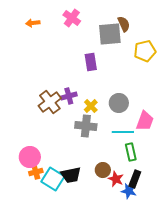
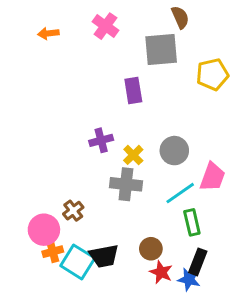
brown semicircle: (124, 24) -> (180, 17), moved
brown cross: (50, 102) -> (73, 211), moved, size x0.6
cyan line: (123, 132) -> (180, 193), turned -35
red star: (116, 179) -> (161, 272), moved

